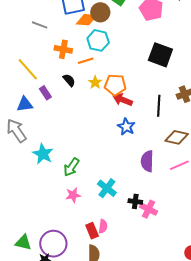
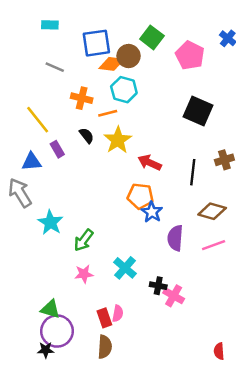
yellow star: (95, 82) -> (118, 140), size x1.6
orange pentagon: (115, 85) -> (140, 196), moved
blue star: (126, 127) -> (152, 212), moved
green triangle: (23, 242) -> (50, 309), moved

